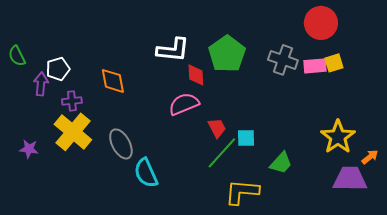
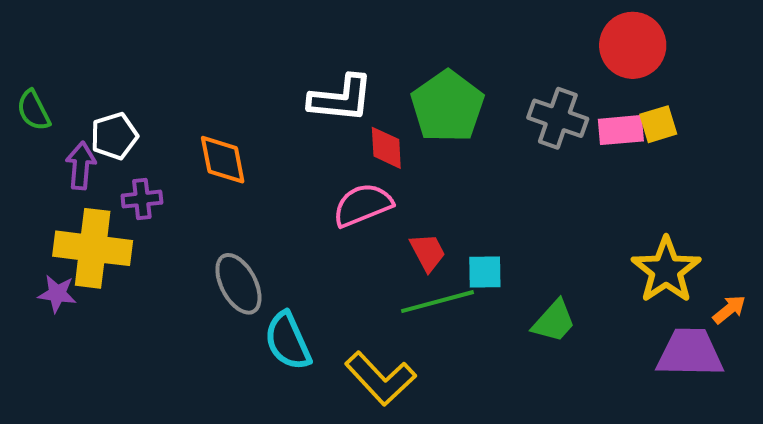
yellow cross: (73, 132) -> (93, 248), moved, turned -33
green line: (222, 153) -> (438, 302), turned 33
yellow L-shape: (242, 192) -> (380, 378), moved, turned -138

